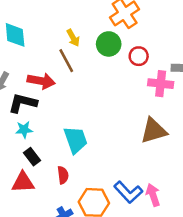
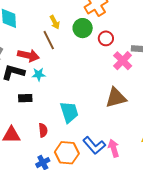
pink cross: (161, 84) -> (123, 61), turned 36
cyan star: (24, 130) -> (39, 74), moved
cyan trapezoid: (76, 140) -> (69, 112), moved
black rectangle: (32, 157) -> (25, 98), moved, turned -56

